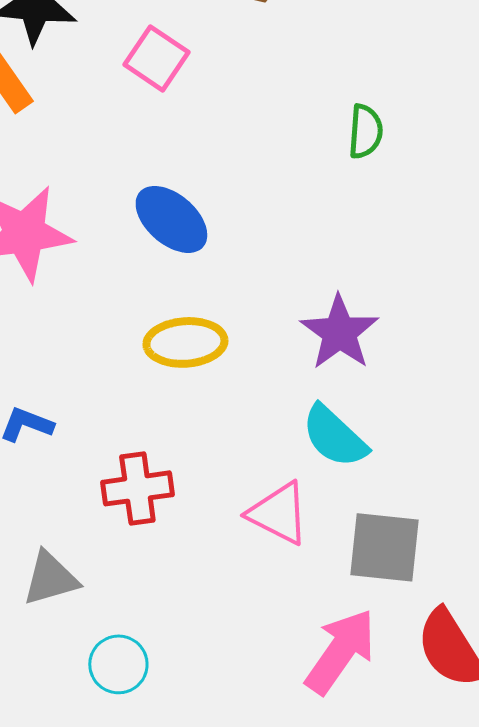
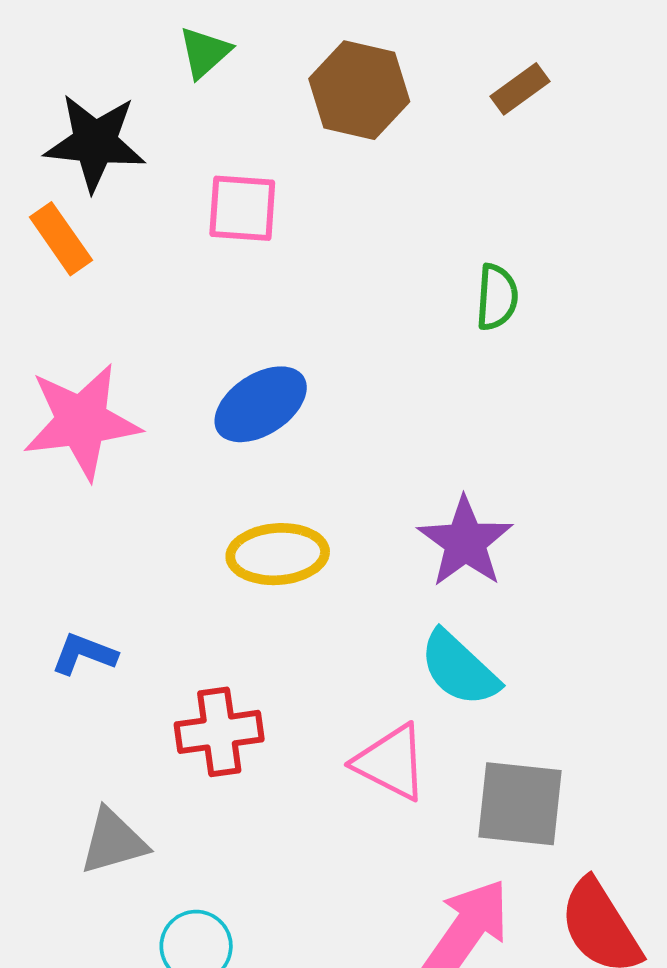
pink square: (156, 58) -> (242, 208), turned -30
blue ellipse: (171, 219) -> (261, 404), turned -74

